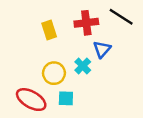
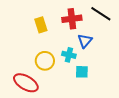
cyan cross: (83, 66) -> (69, 55), turned -32
cyan square: (66, 98) -> (82, 72), moved

